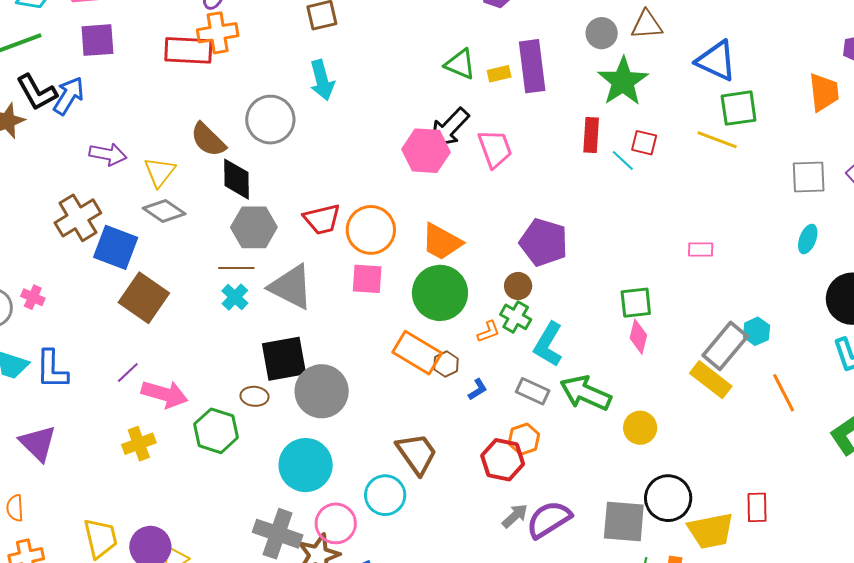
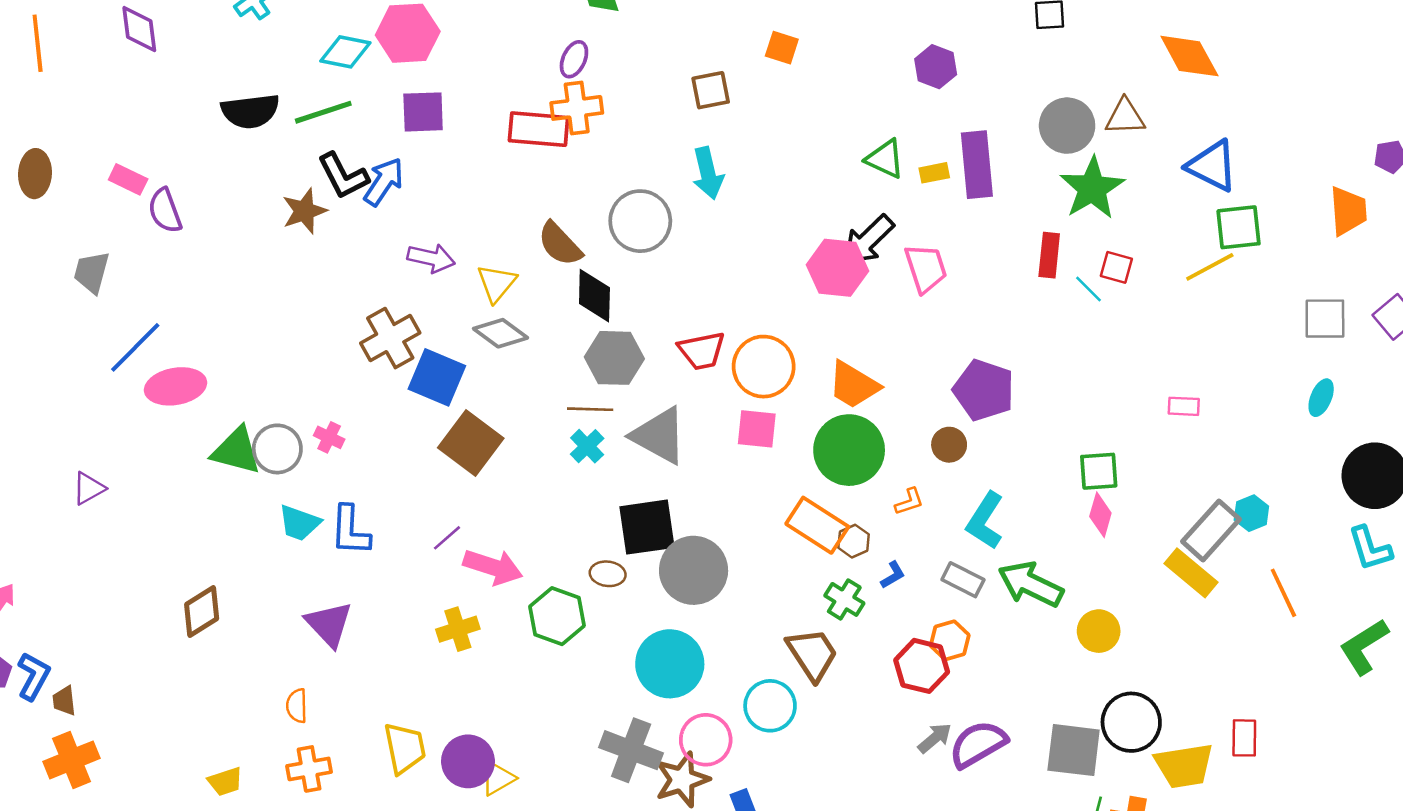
gray circle: (602, 33) -> (1067, 126), size x1.4
yellow line: (717, 140) -> (1210, 267), turned -51
green cross: (516, 317) -> (844, 599), moved

